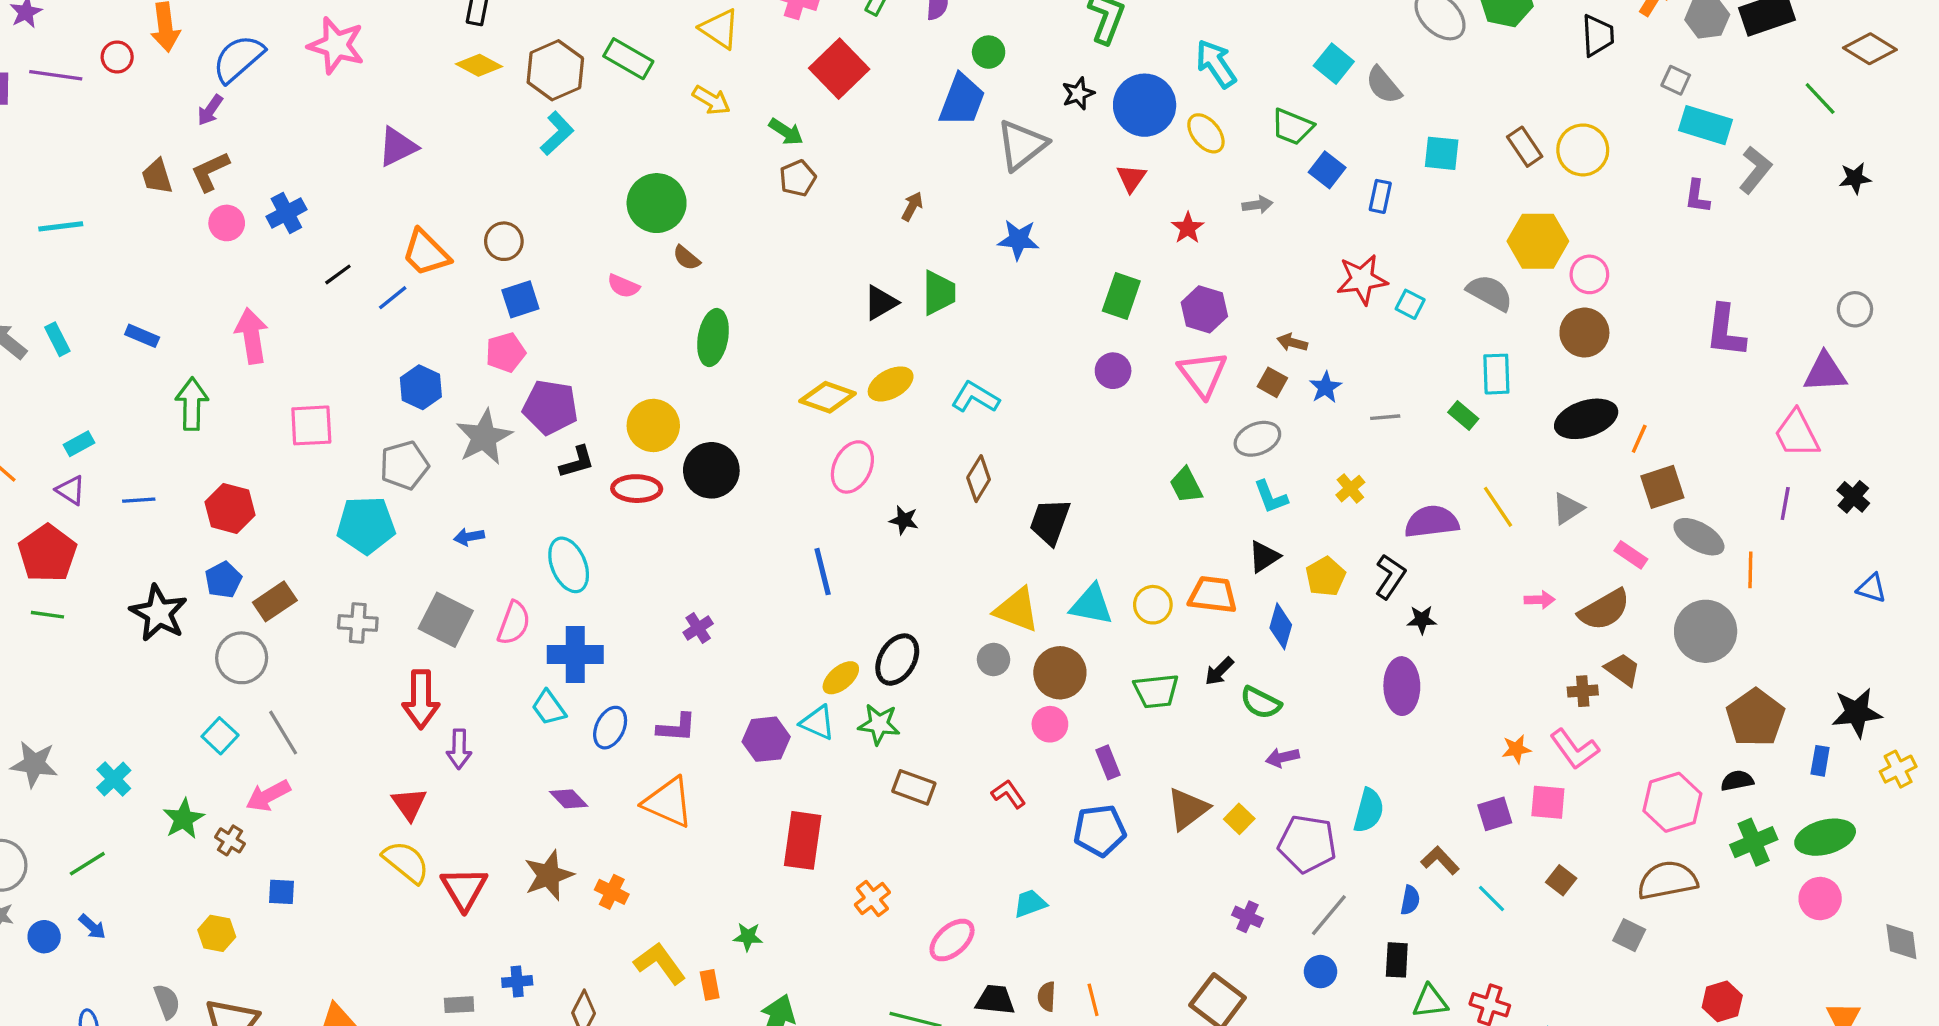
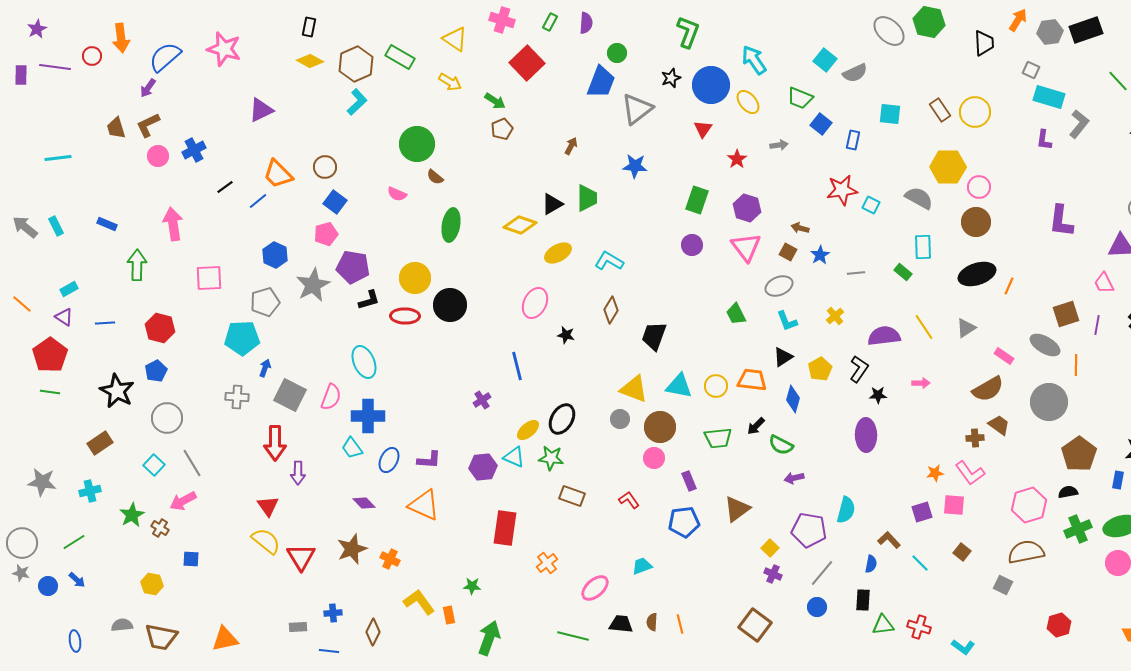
gray semicircle: (1384, 85) -> (855, 73), turned -75
blue square: (520, 299) -> (335, 202), turned -35
yellow diamond: (828, 397) -> (520, 225), moved
pink trapezoid: (1797, 434) -> (1104, 283), size x0.7
brown square: (1662, 487) -> (1066, 314), moved
blue arrow: (469, 537) -> (265, 368), moved, turned 120
pink arrow: (1540, 600) -> (921, 383), moved
brown rectangle: (275, 601) -> (100, 443), moved
purple cross: (698, 628) -> (482, 400), moved
cyan cross: (114, 779) -> (90, 491), turned 30
yellow square: (1239, 819) -> (770, 548), moved
gray semicircle: (167, 1001) -> (122, 625), turned -75

